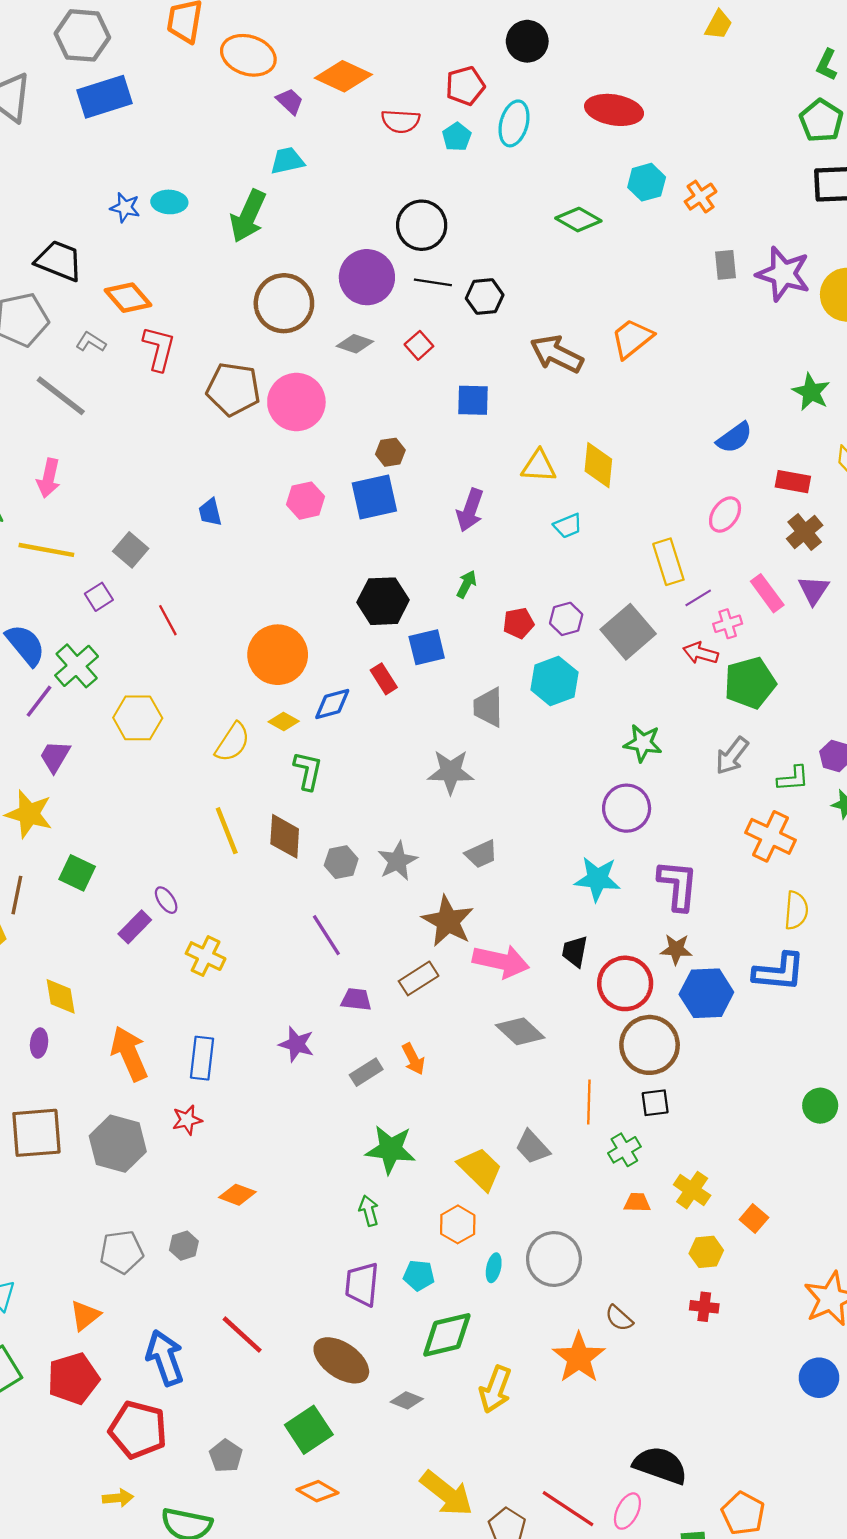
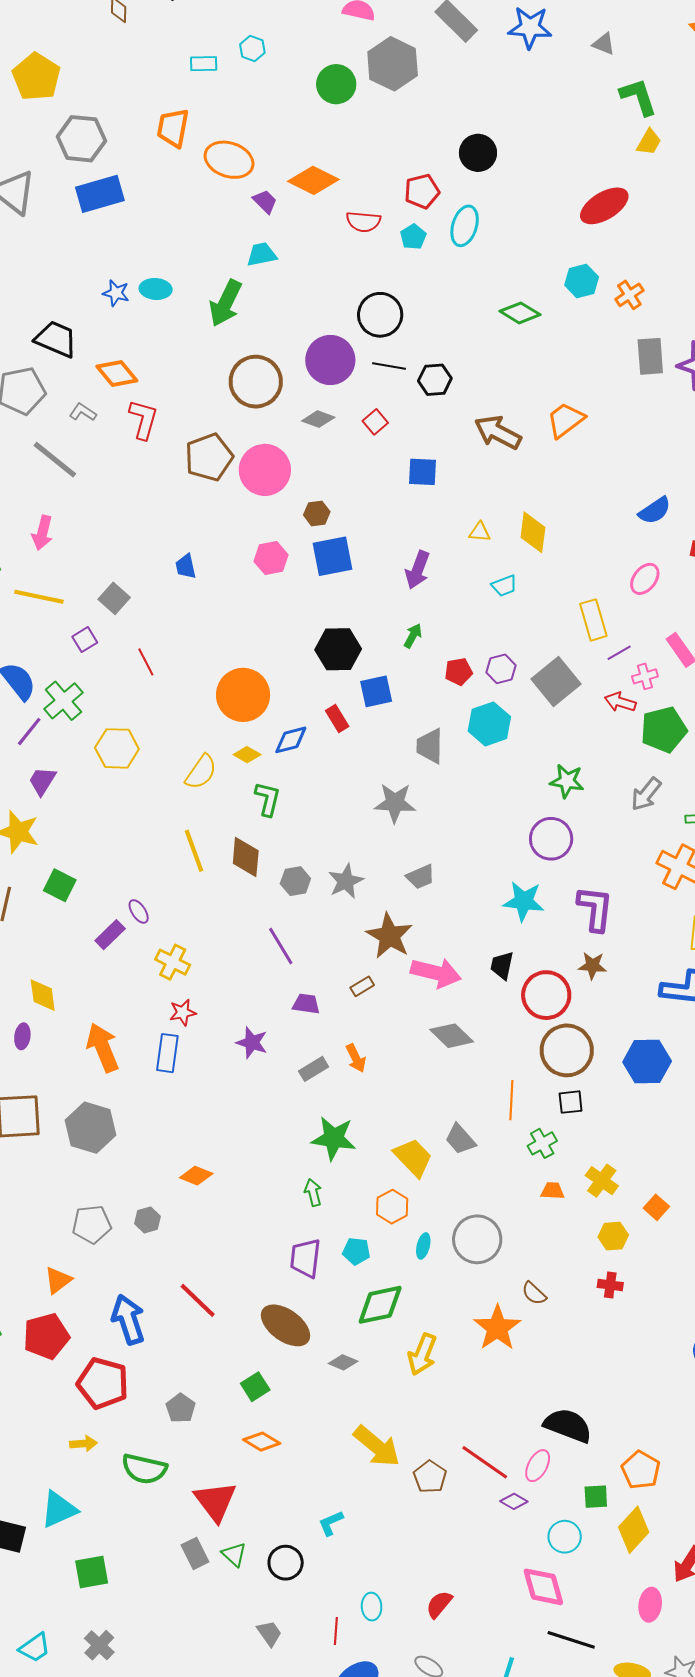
red ellipse: (614, 110) -> (604, 206), moved, turned -42
gray rectangle: (726, 265) -> (650, 356), size x1.4
brown pentagon: (233, 389) -> (209, 457), turned -30
brown hexagon: (390, 452) -> (317, 513), moved
yellow triangle: (539, 466) -> (480, 532), size x0.7
brown rectangle: (419, 978) -> (362, 986), size x0.7
blue hexagon: (706, 993) -> (647, 1062), moved
red star: (187, 1120) -> (183, 1012), moved
green square: (309, 1430) -> (255, 1387), size x0.7

